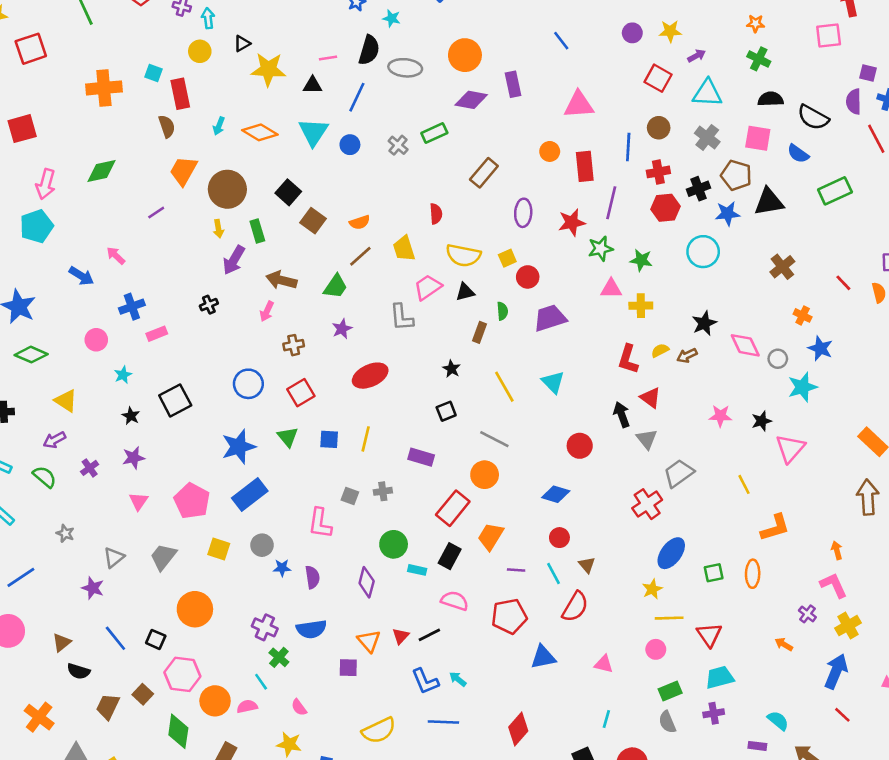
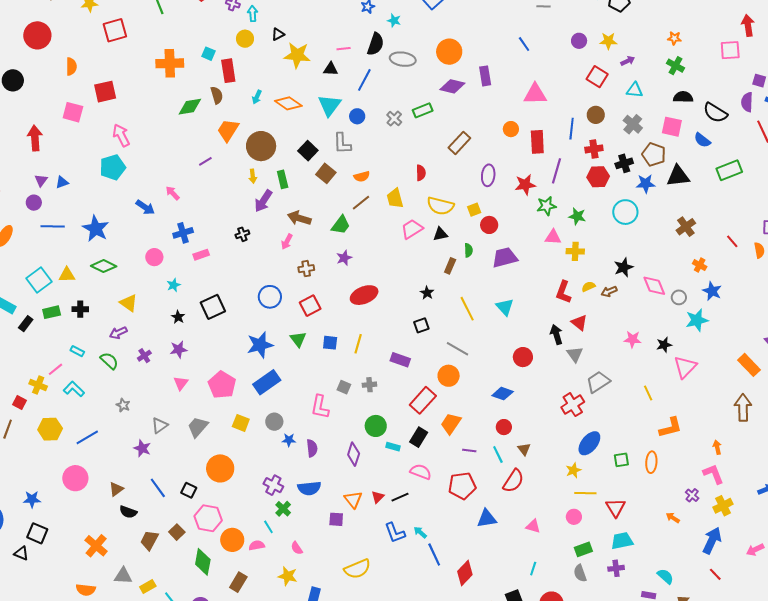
cyan triangle: (707, 93) -> (635, 90), size x0.7
green diamond: (101, 171) -> (190, 107), moved
pink arrow: (46, 184) -> (121, 135), turned 135
gray L-shape: (402, 317) -> (342, 143), moved
blue line: (443, 722) -> (434, 554), moved, turned 60

